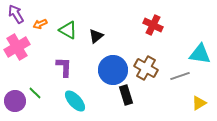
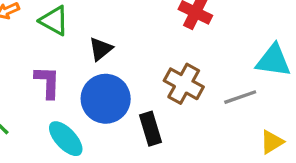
black triangle: (96, 36) -> (101, 49), moved
blue circle: (113, 70) -> (106, 99), moved

